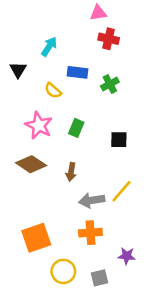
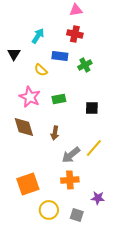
red cross: (109, 39) -> (75, 34), moved
green rectangle: (76, 128) -> (59, 99), turned 56
brown diamond: (31, 164) -> (24, 127), turned 40
gray arrow: (92, 200) -> (71, 155), turned -30
gray square: (100, 278) -> (77, 215), turned 32

